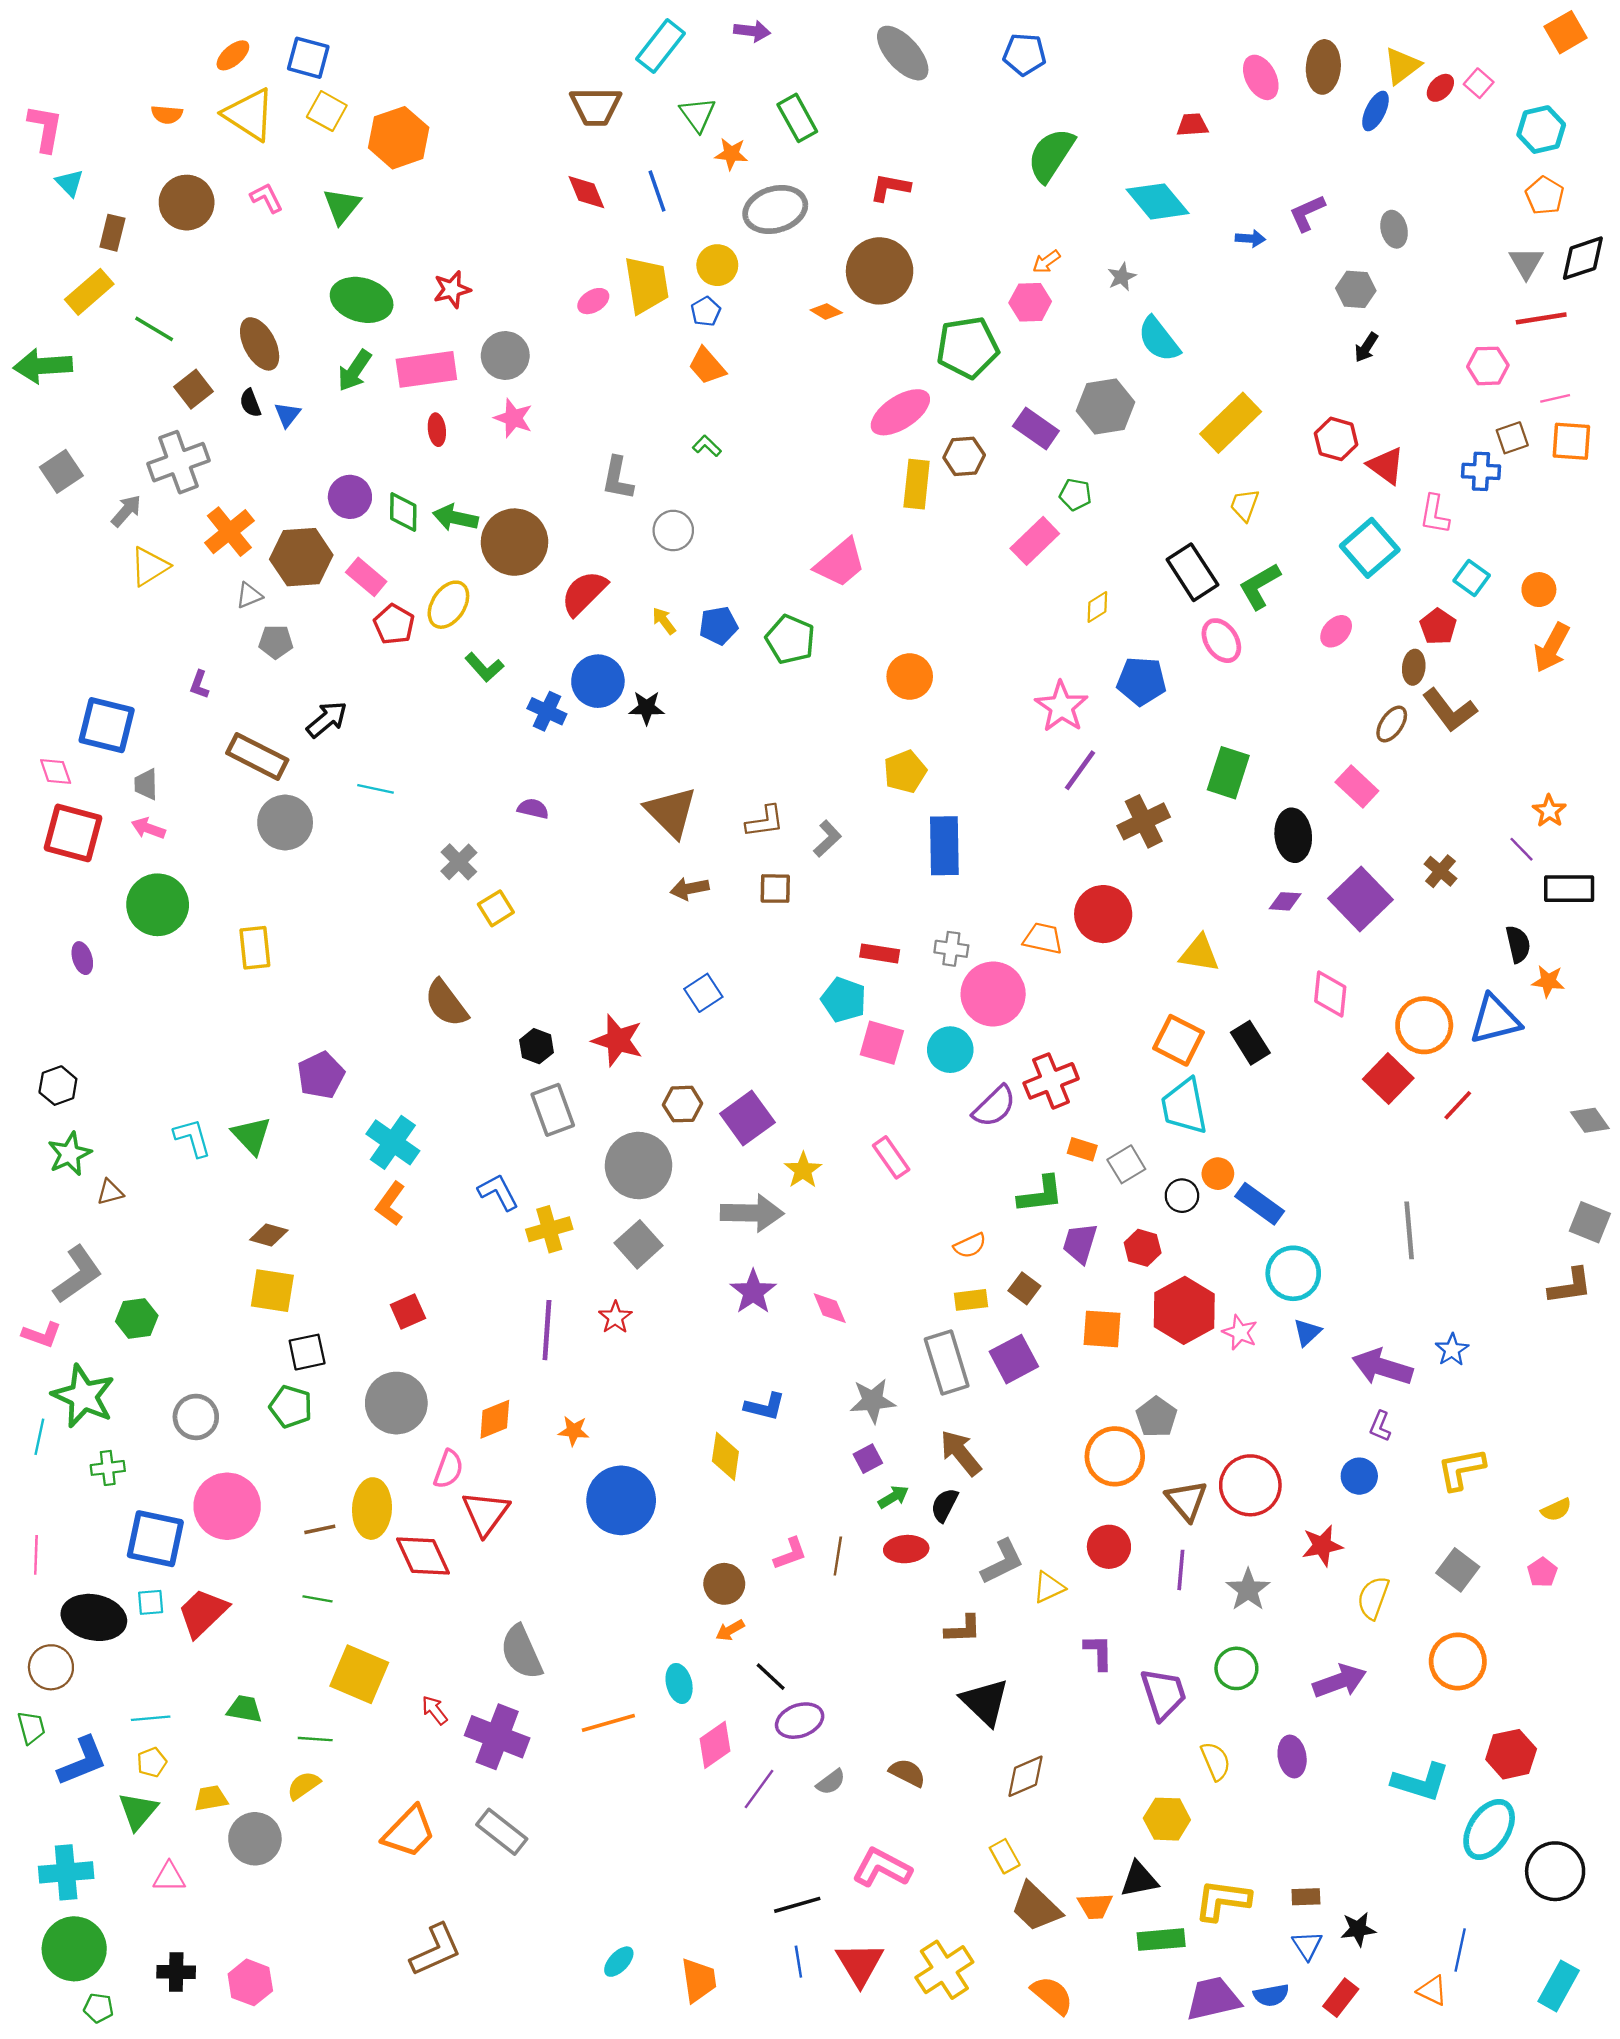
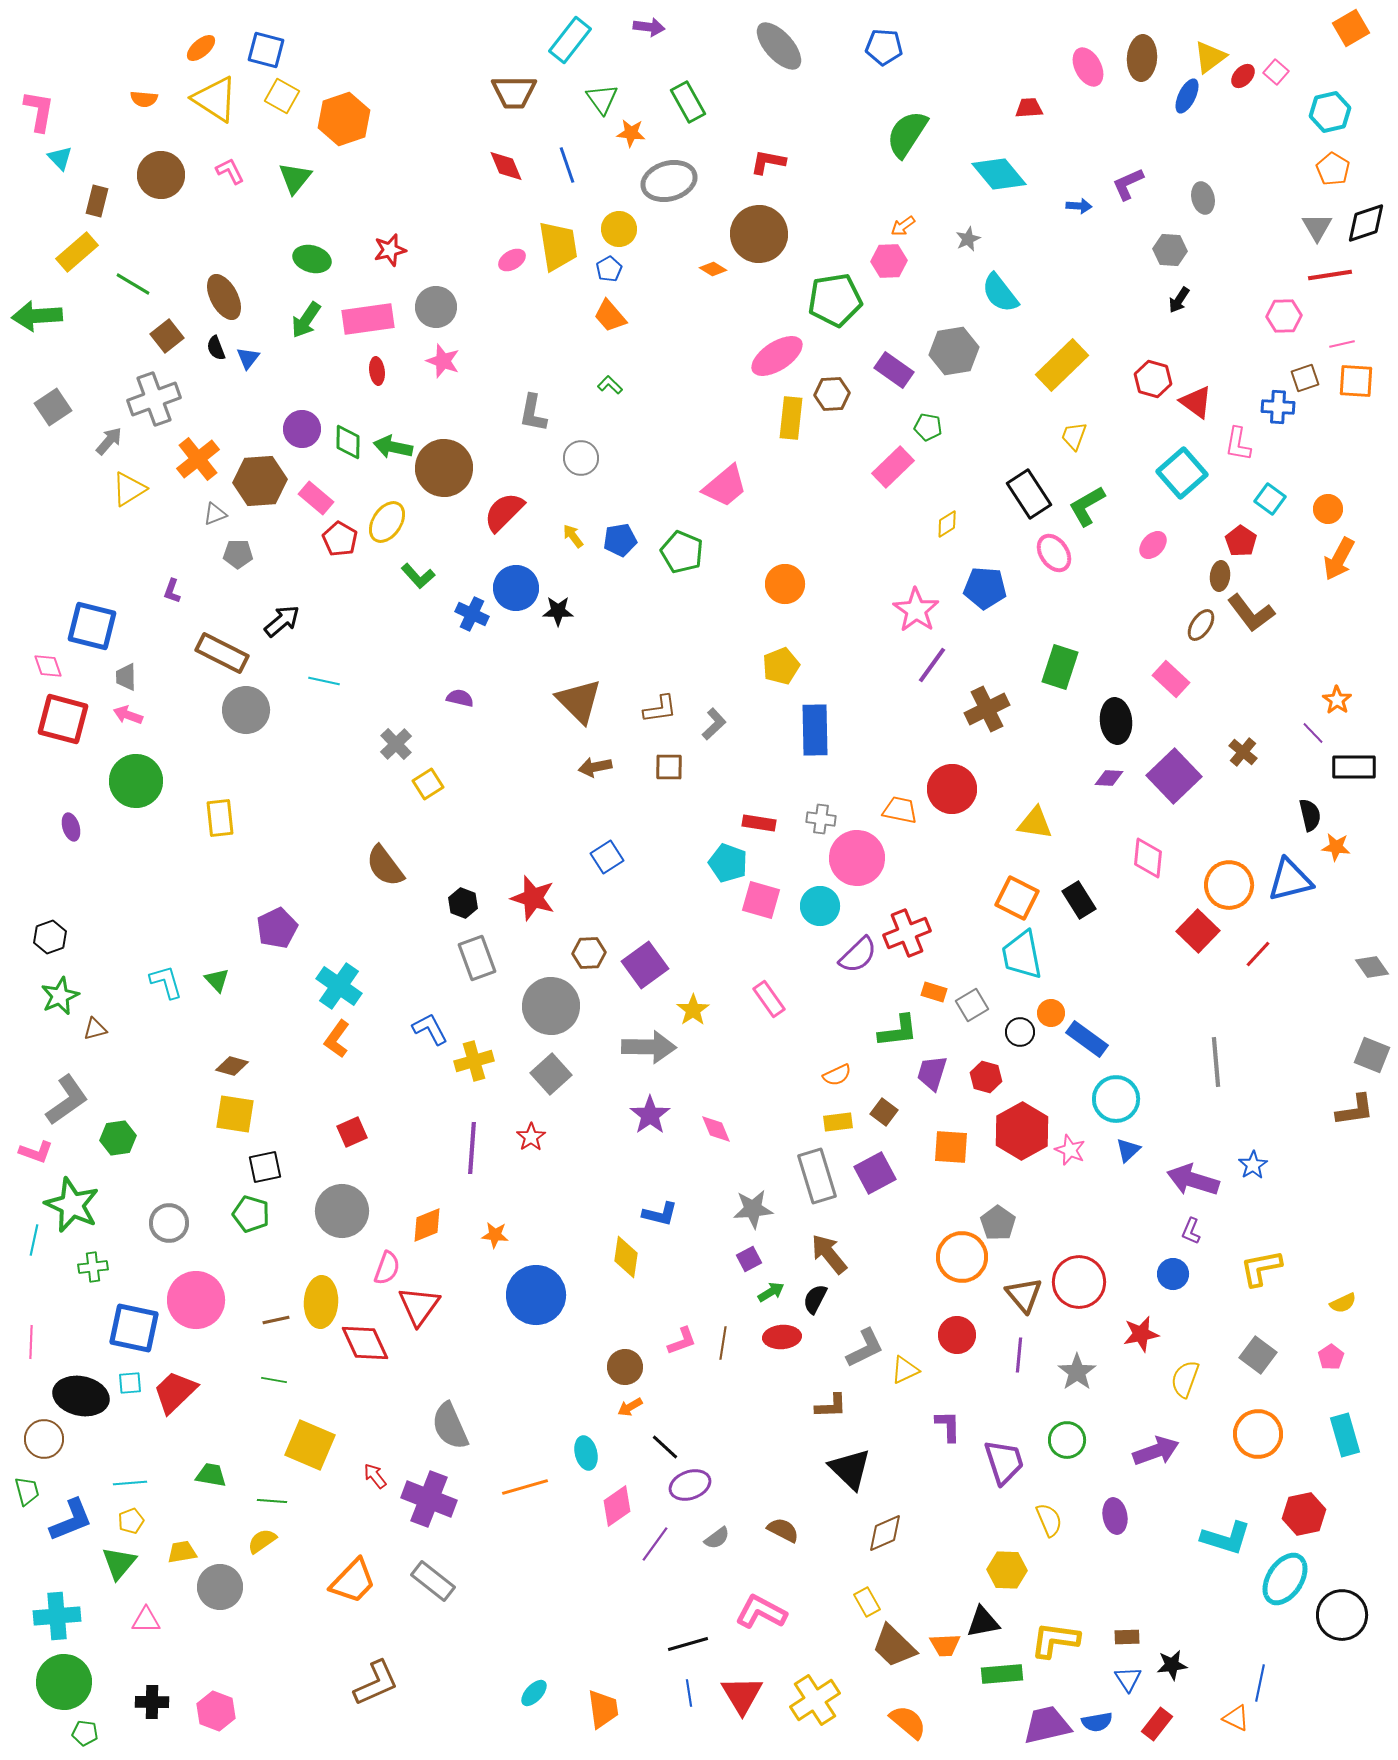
green ellipse: (362, 300) -> (312, 259), size x0.7
green triangle: (251, 1135) -> (217, 980), size x0.7
cyan rectangle: (1559, 1986) -> (1345, 1435), moved, turned -45

